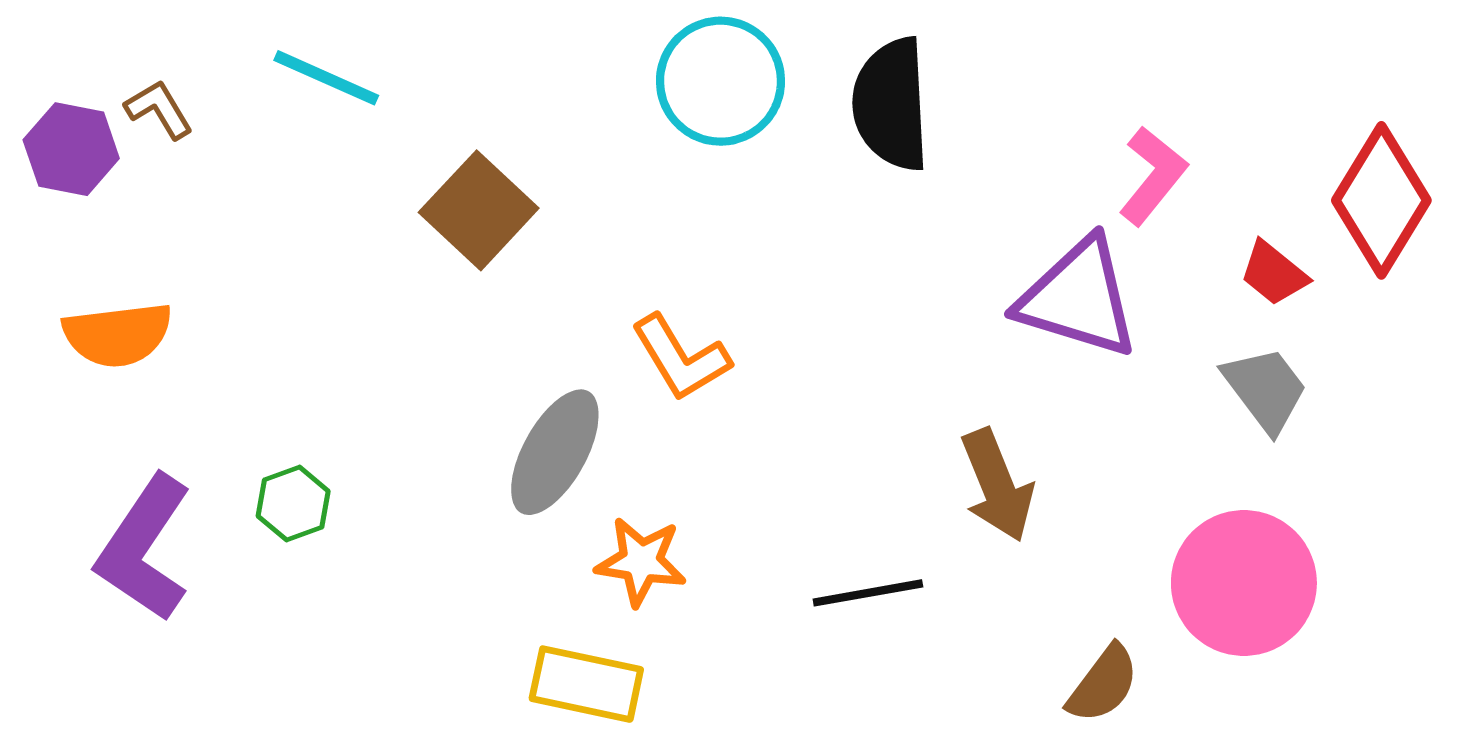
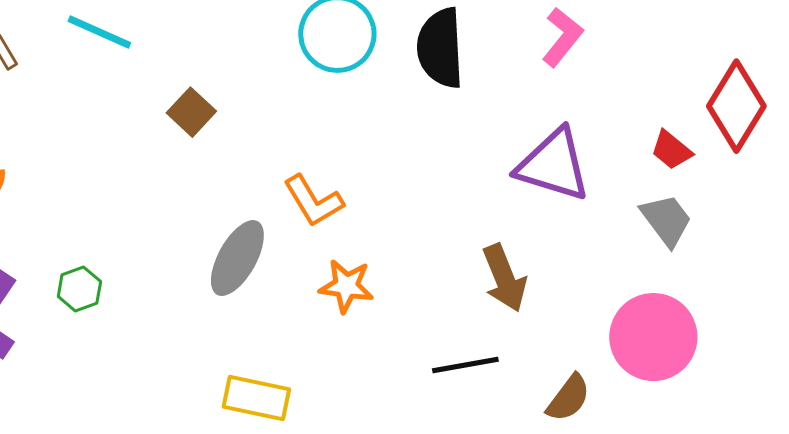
pink L-shape: (1153, 176) -> (562, 37), moved
brown square: (479, 210) -> (191, 112), size x0.7
orange star: (641, 561) -> (346, 286), moved
black line: (868, 593) -> (465, 365), moved

